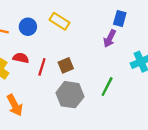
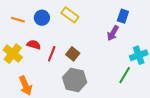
brown square: (66, 65) -> (73, 54), turned -32
green line: (107, 87) -> (125, 75), moved

